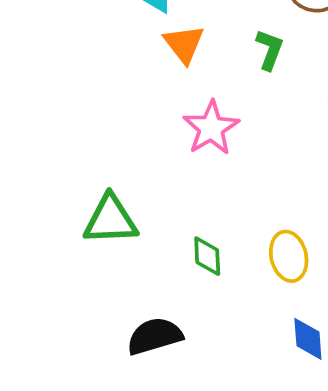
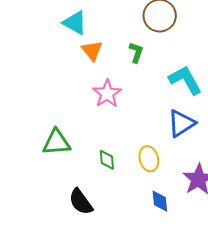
black semicircle: (155, 336) -> (81, 202), turned -108

